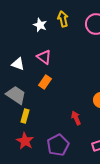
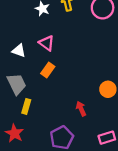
gray trapezoid: (16, 95) -> (17, 84), turned 30
red star: (25, 141) -> (14, 133), moved

